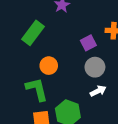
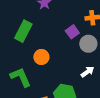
gray circle: (95, 67) -> (88, 44), moved
green L-shape: (37, 89) -> (21, 77), moved

